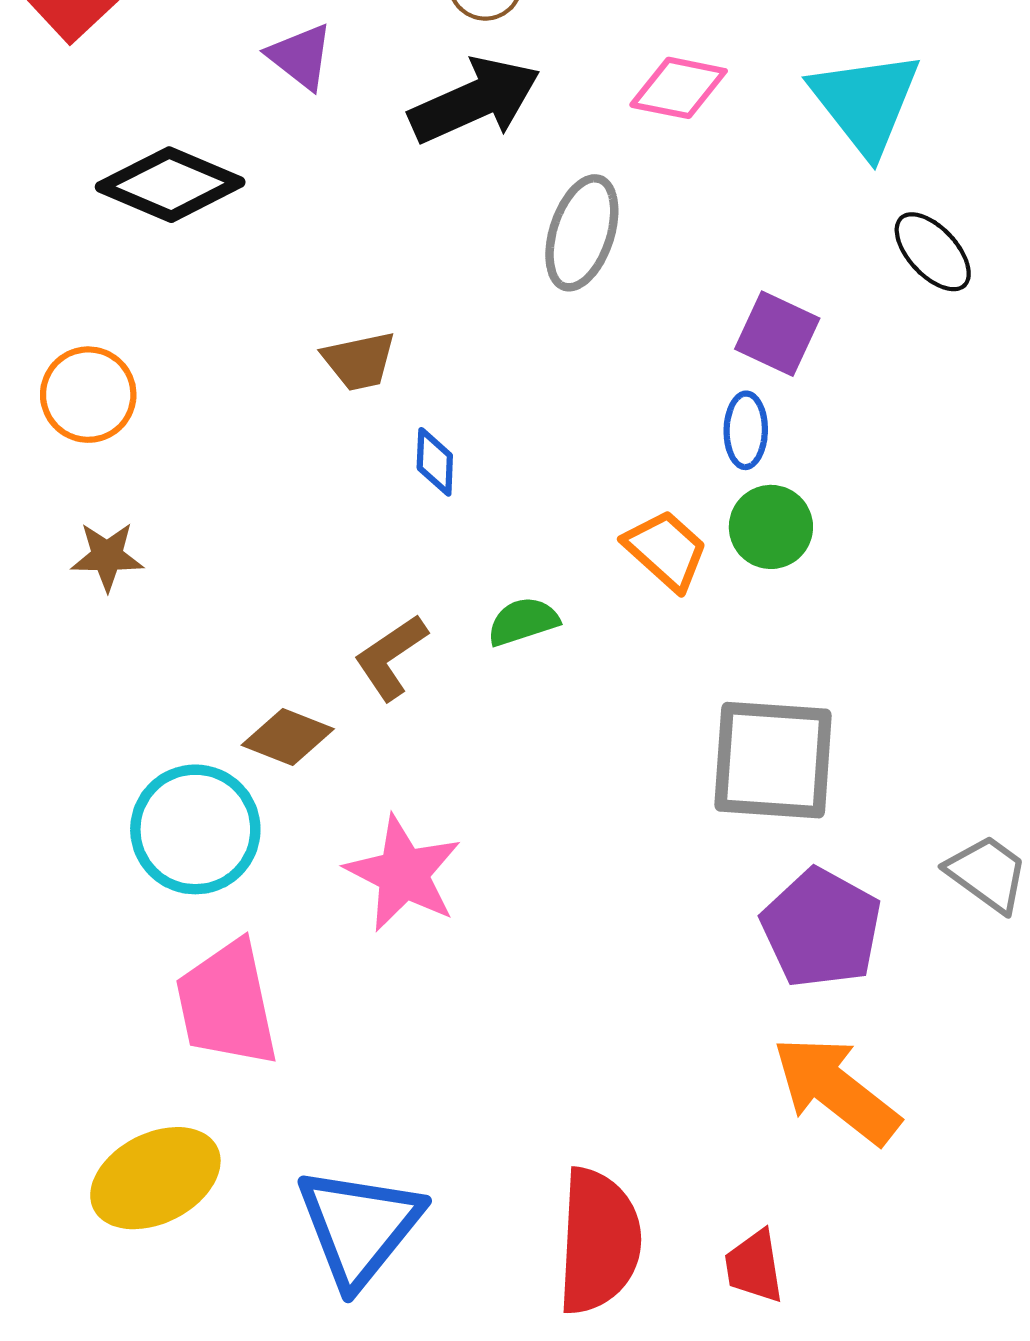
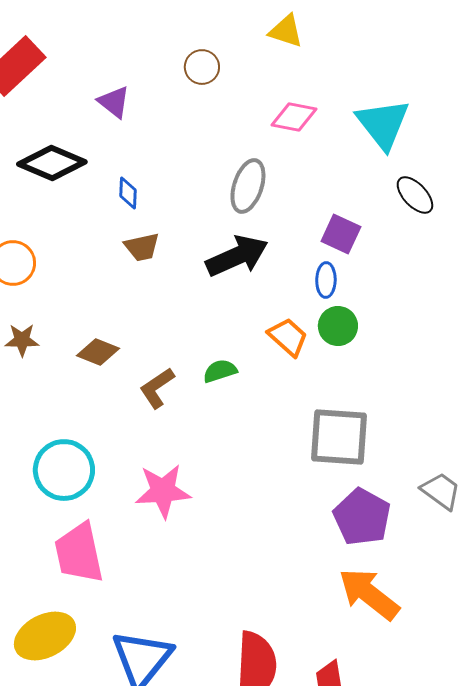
black arrow: (475, 100) -> (237, 256), moved
blue diamond: (435, 462) -> (128, 193), moved
brown diamond: (288, 737) -> (98, 352), moved
pink star: (403, 874) -> (163, 491), turned -30

